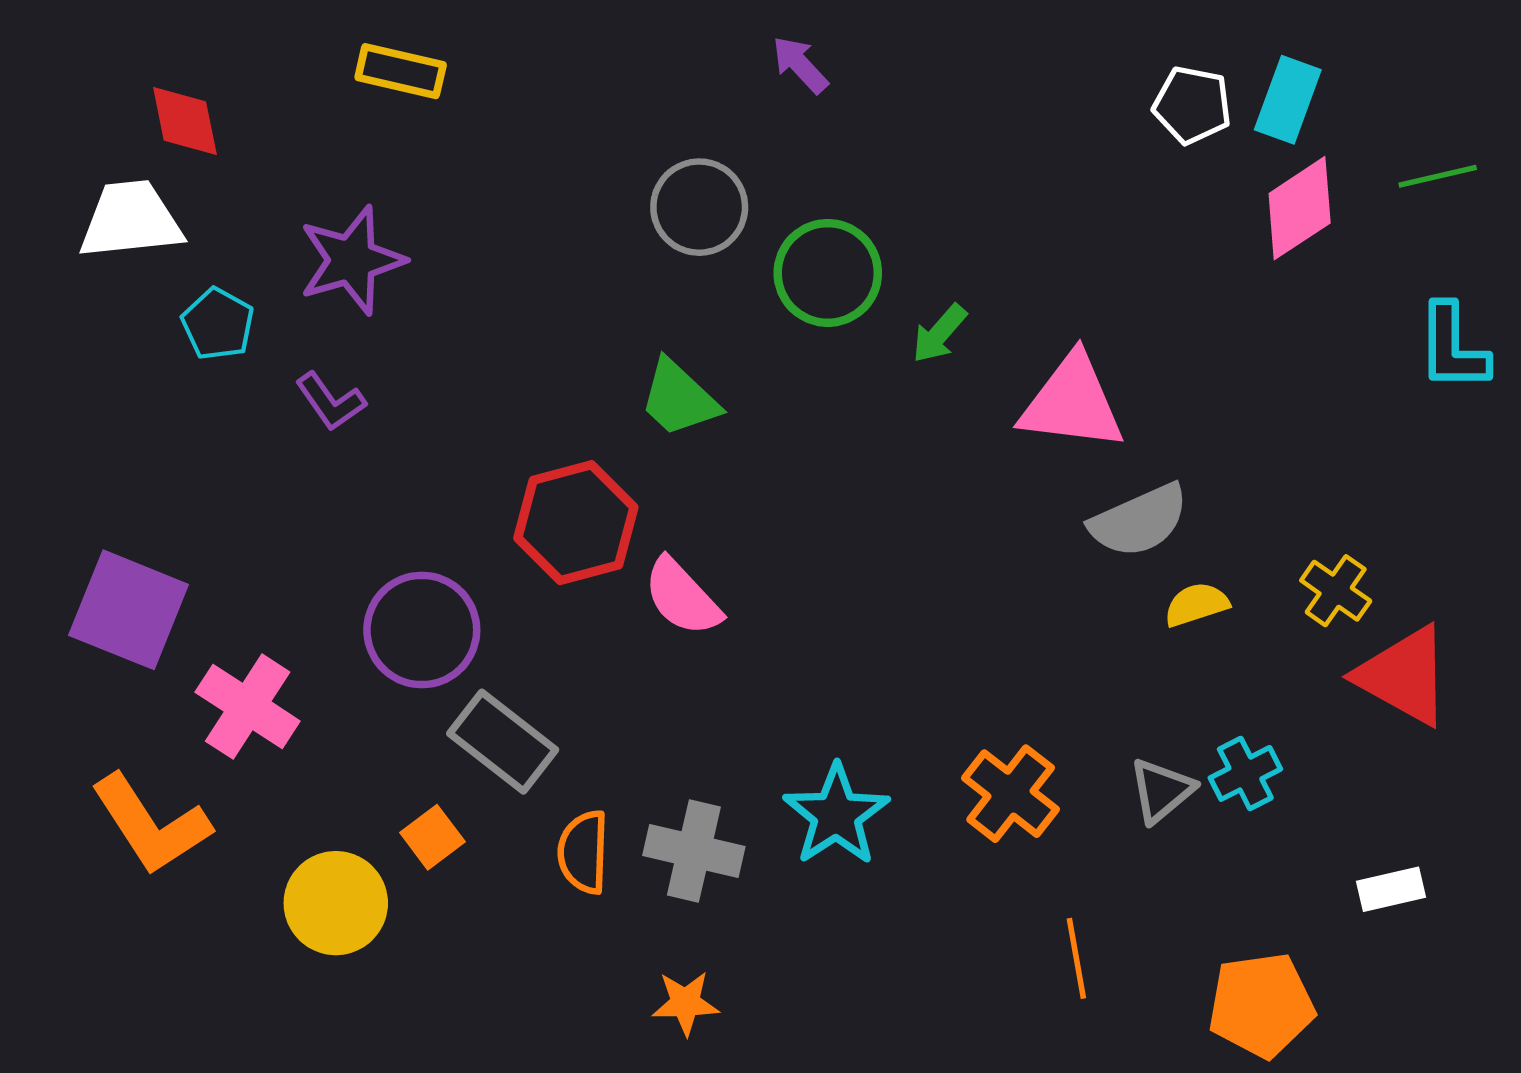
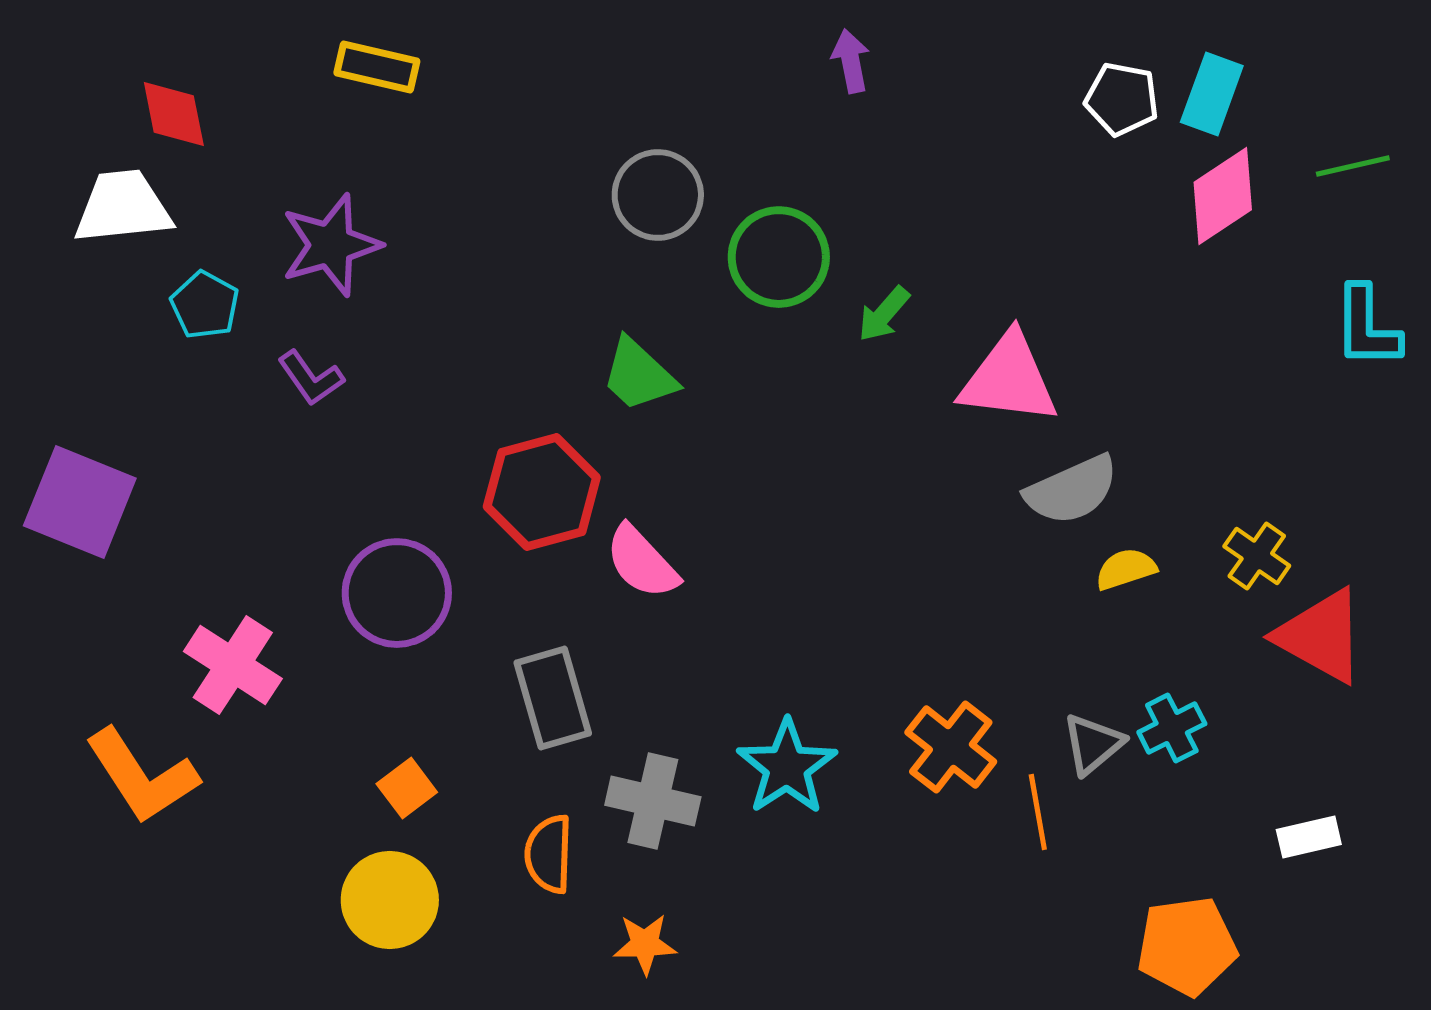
purple arrow: (800, 65) -> (851, 61), moved, turned 32
purple square: (129, 610) -> (80, 502), moved
gray rectangle: (503, 742) -> (553, 698), moved, turned 36
orange semicircle: (583, 852) -> (549, 854), moved
yellow circle: (336, 903) -> (390, 900), moved
orange line: (1076, 958) -> (1038, 812), moved

